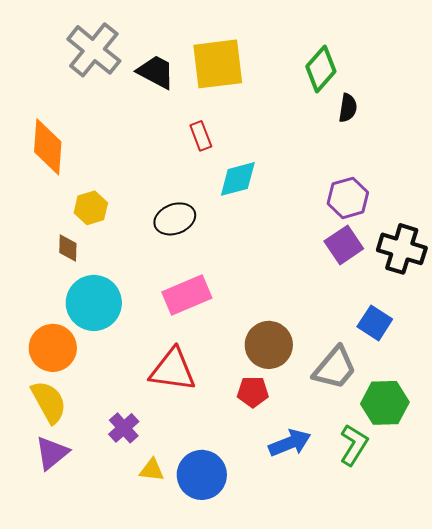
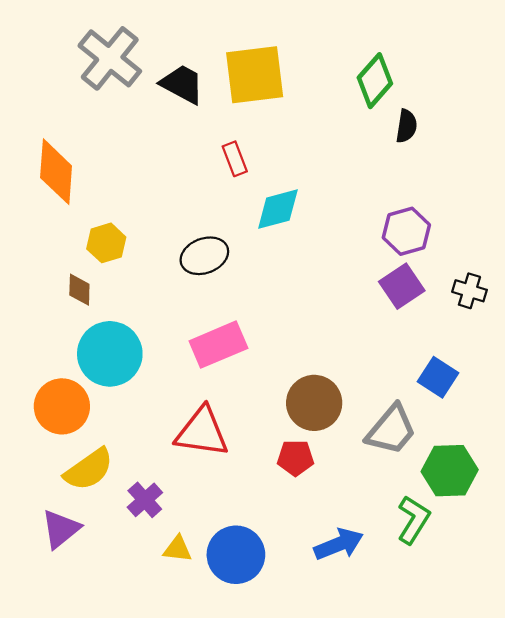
black cross: (402, 249) -> (469, 291), size x0.6
yellow semicircle: (49, 402) -> (89, 469), moved, turned 84
blue arrow: (290, 443) -> (339, 544), moved

